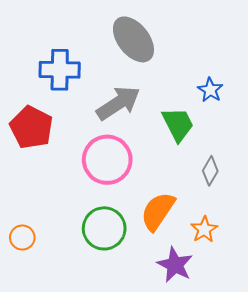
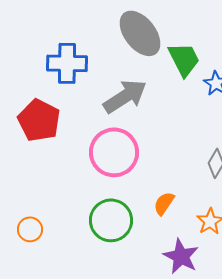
green trapezoid: (178, 124) -> (184, 59), moved
orange semicircle: (158, 211) -> (164, 203), size x0.6

